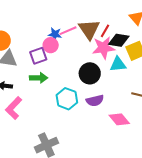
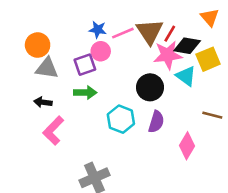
blue star: (55, 34) -> (98, 30), moved
cyan triangle: (118, 64) -> (186, 76), turned 42
purple semicircle: (95, 101) -> (156, 122), turned -60
pink diamond: (119, 119) -> (187, 146), turned 70

